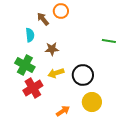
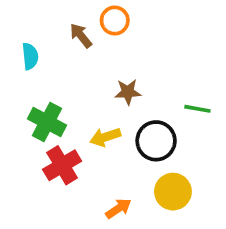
cyan semicircle: (30, 35) -> (30, 56), moved
green line: (109, 41) -> (197, 109), moved
brown star: (52, 49) -> (128, 92), moved

